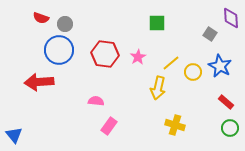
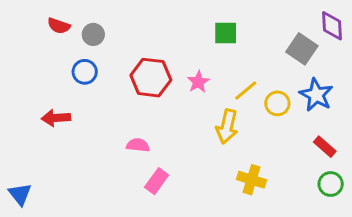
gray square: (210, 34) -> (302, 49), size x1.5
blue circle: (59, 50) -> (85, 72), size x0.6
red arrow: (39, 82) -> (56, 118), size x0.7

